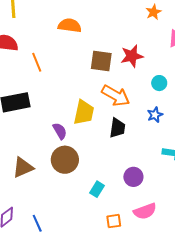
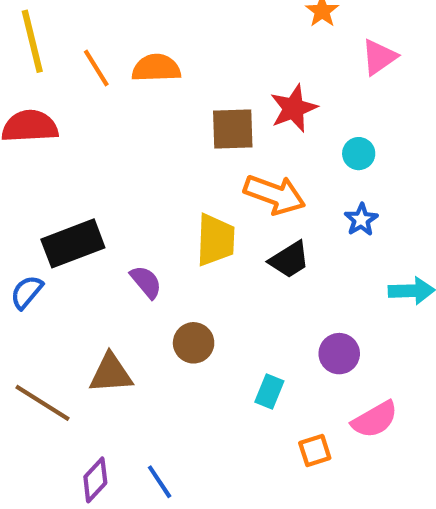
orange line: (37, 62) -> (96, 68), moved
black trapezoid: (117, 128) -> (289, 260), turned 60
purple semicircle: (60, 131) -> (146, 282), moved
brown circle: (65, 160) -> (194, 343), size x0.7
brown triangle: (23, 167) -> (111, 373), turned 30

